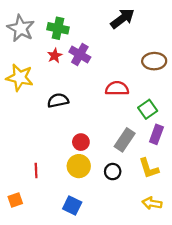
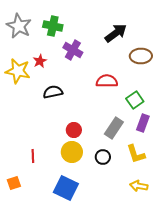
black arrow: (122, 18) -> (116, 33), moved
red star: (55, 56) -> (40, 61), moved
blue square: (72, 205) -> (66, 188), size x1.4

